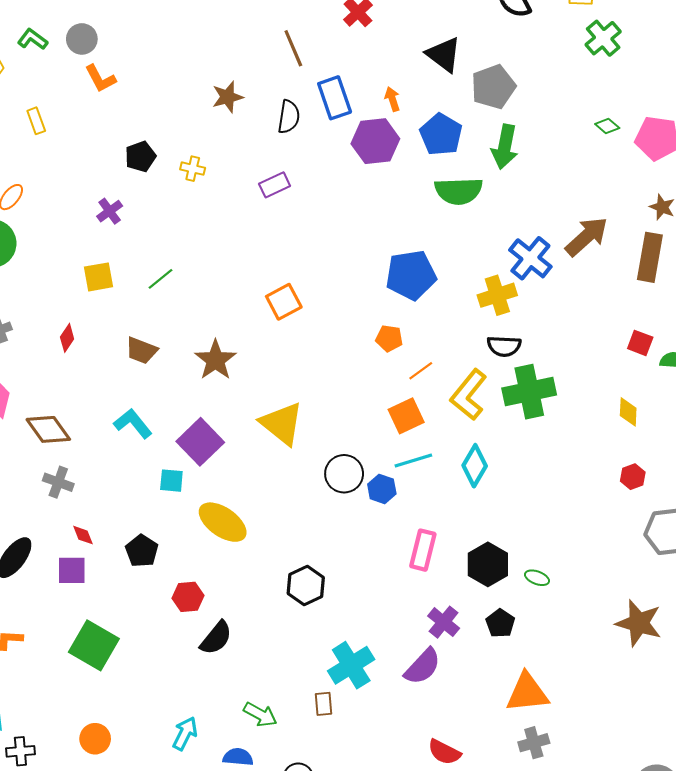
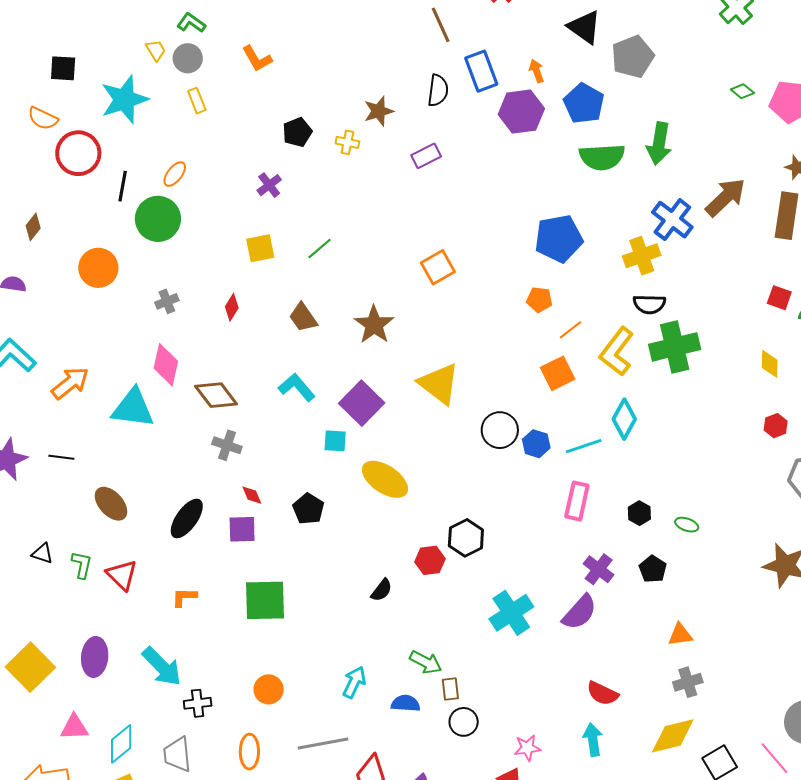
gray circle: (82, 39) -> (188, 58), moved
brown star: (228, 97) -> (379, 111), moved
green arrow: (505, 147) -> (659, 143), moved
brown trapezoid: (141, 351) -> (303, 317), turned 36
cyan line: (413, 461) -> (584, 446), moved
black hexagon: (488, 564) -> (639, 513), size x0.6
red hexagon: (188, 597) -> (430, 560), moved
black semicircle: (216, 638) -> (382, 590), size x0.7
green square: (94, 645) -> (265, 600), turned -30
orange triangle: (527, 693) -> (680, 635), size x0.6
brown rectangle: (323, 704) -> (450, 689), moved

